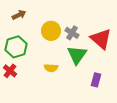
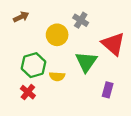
gray cross: (72, 33) -> (81, 20), moved
green hexagon: (16, 47) -> (33, 65), moved
red cross: (10, 71) -> (28, 92), moved

